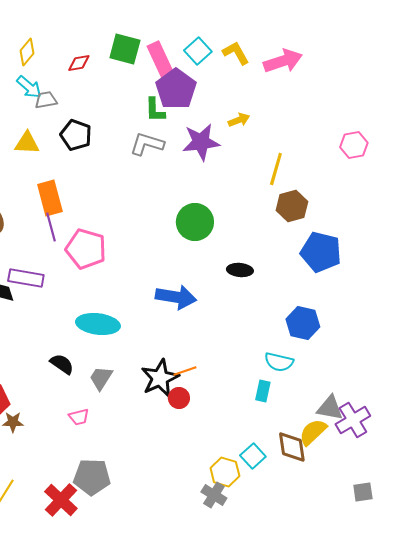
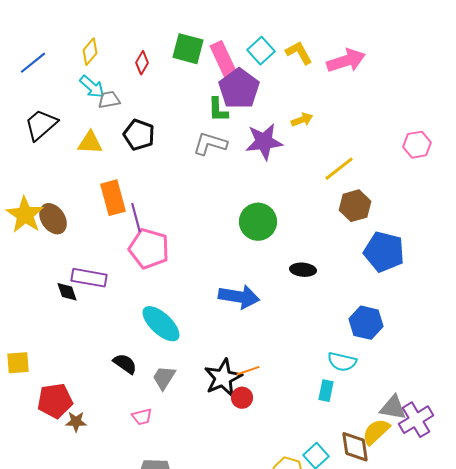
red diamond: (79, 63) -> (142, 63), turned -50
yellow line: (276, 169) -> (339, 169), turned 36
purple line: (51, 227) -> (136, 218), moved
cyan ellipse: (98, 324) -> (161, 324), turned 36

